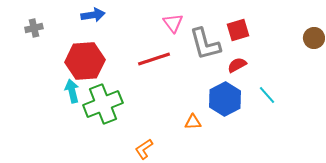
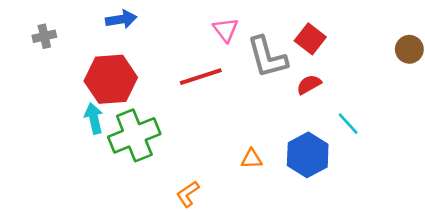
red square: (238, 30) -> (310, 39), turned -35
blue hexagon: (225, 99) -> (308, 155), moved

